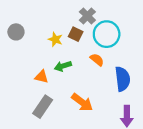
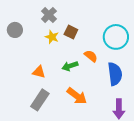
gray cross: (87, 16) -> (49, 15), moved
cyan circle: (107, 34) -> (116, 37), moved
green arrow: (63, 66) -> (70, 66), moved

